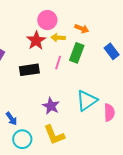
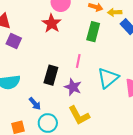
yellow arrow: (58, 38) -> (115, 12), moved
pink line: (58, 63) -> (78, 61), moved
black rectangle: (29, 70) -> (51, 75), moved, turned -60

